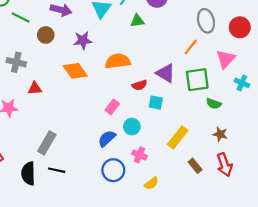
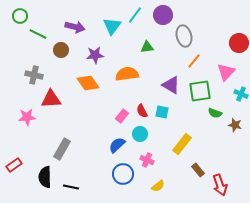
green triangle: (137, 21) -> (147, 47), moved
gray ellipse: (206, 21) -> (184, 36), moved
red semicircle: (139, 85) -> (142, 111), moved, turned 80
red triangle: (35, 88) -> (51, 99), size x1.5
brown star: (220, 134) -> (235, 125), moved
red arrow: (225, 165) -> (220, 185), moved
black line: (57, 170) -> (71, 187), moved

